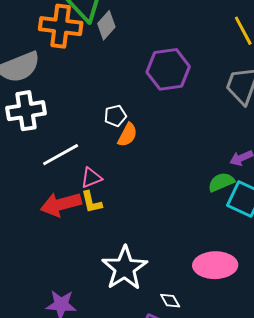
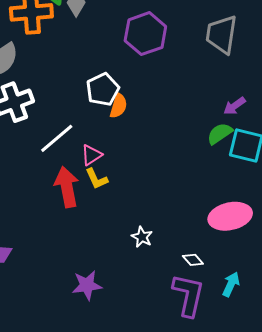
white pentagon: (115, 116) -> (103, 89), size x1.5
red arrow: (61, 204) -> (67, 187), turned 105
white star: (125, 268) -> (142, 237), size x0.5

